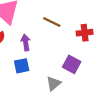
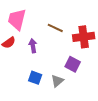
red cross: (85, 33) -> (84, 37), size x1.5
blue square: (22, 66) -> (35, 78), moved, turned 32

